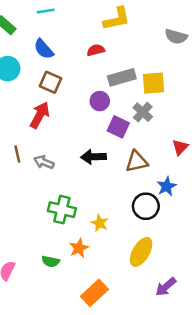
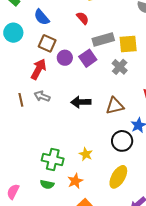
red semicircle: (96, 50) -> (83, 18), turned 64
purple circle: (100, 101) -> (65, 58), moved
purple square: (118, 127) -> (88, 58), moved, turned 30
gray arrow: (44, 162) -> (42, 96), moved
green cross: (62, 210) -> (53, 159), moved
orange star: (79, 248) -> (75, 181), moved

